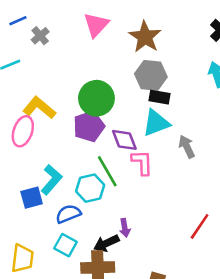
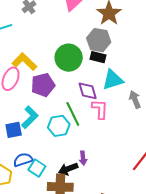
gray hexagon: (151, 75) -> (99, 40), moved
black rectangle: (160, 97) -> (98, 57), moved
purple pentagon: (89, 126) -> (43, 85), moved
blue semicircle: (68, 214) -> (23, 160), moved

